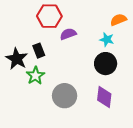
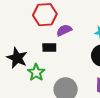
black rectangle: (39, 51) -> (49, 47), moved, turned -64

